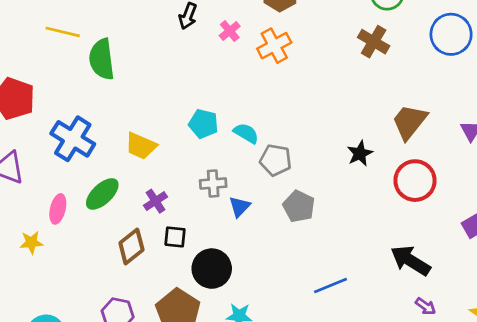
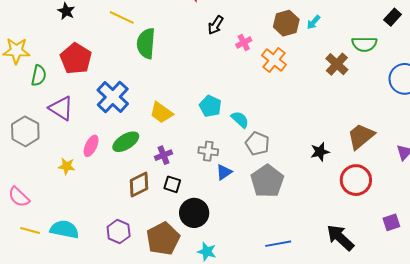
brown cross: (374, 42) -> (337, 64), moved
orange cross: (274, 46) -> (274, 60), turned -35
gray pentagon: (299, 206) -> (267, 181), size x1.4

